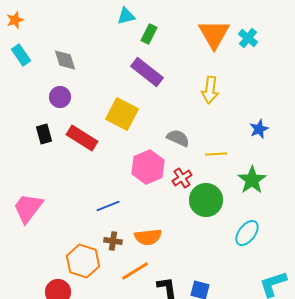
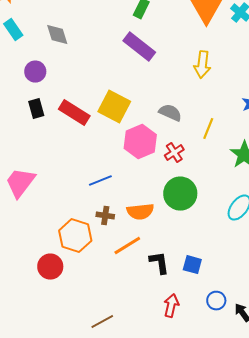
purple circle: (60, 97) -> (35, 72), moved
yellow square: (122, 114) -> (114, 107), moved
yellow line: (216, 154) -> (208, 129), turned -65
green circle: (206, 200) -> (180, 194), moved

